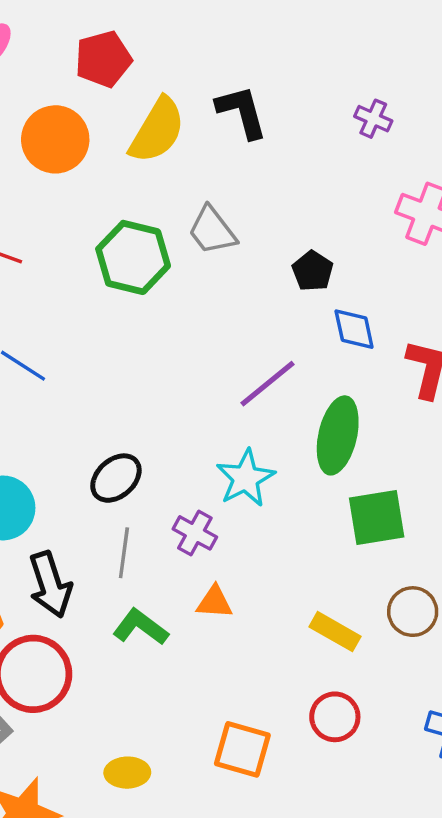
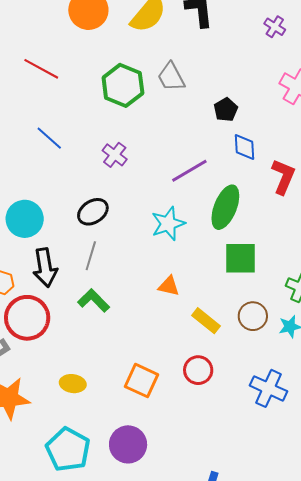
purple cross: (195, 533) -> (115, 155), moved
orange triangle: (215, 602) -> (169, 286), moved

